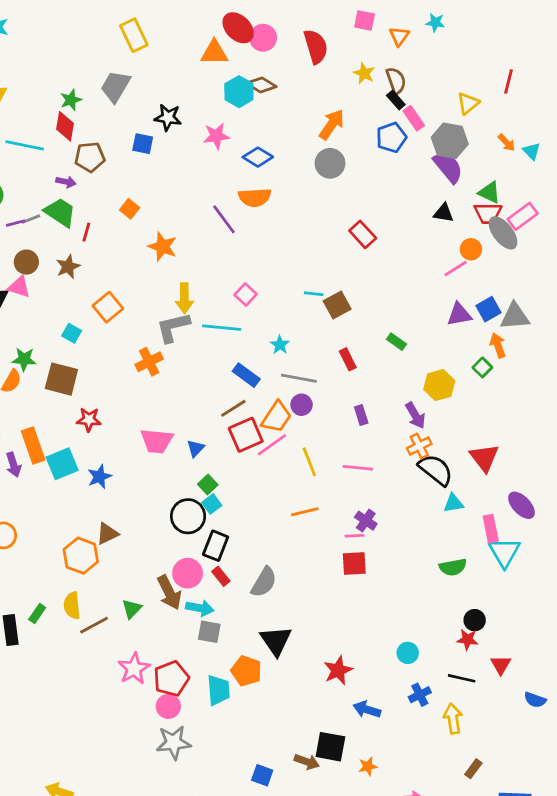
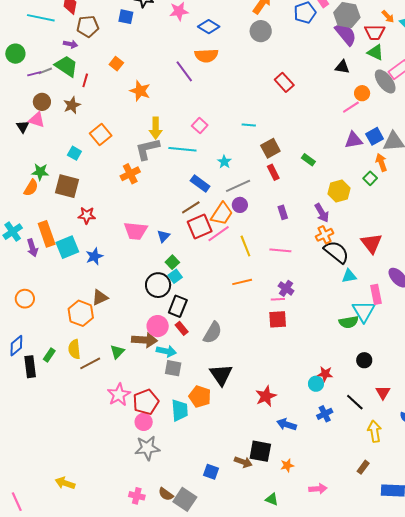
red trapezoid: (488, 213) -> (375, 32), moved
brown square: (337, 305) -> (270, 148), moved
gray line: (299, 378) -> (238, 186), turned -35
cyan triangle: (504, 552) -> (364, 311), moved
brown arrow: (169, 592) -> (144, 340), turned -60
red star: (468, 640) -> (325, 374), moved
black line: (462, 678) -> (355, 402), turned 30
yellow arrow: (453, 719) -> (374, 431), moved

